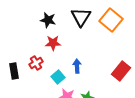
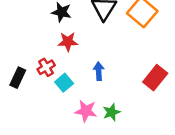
black rectangle: (14, 71) -> (18, 78), turned 35
cyan square: (58, 77) -> (64, 83), moved

